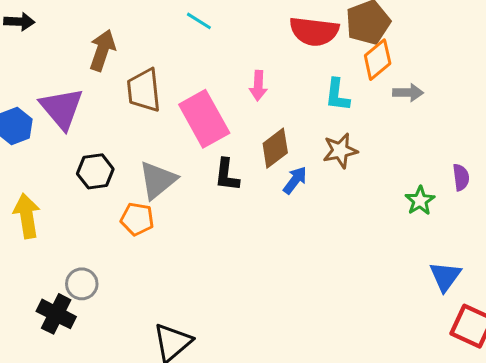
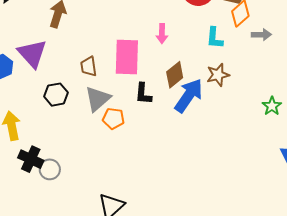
brown trapezoid: (144, 90) -> (89, 66), moved, size x0.7
pink rectangle: (204, 119) -> (127, 57), turned 33
blue arrow: (295, 180) -> (189, 96), size x1.8
orange pentagon: (137, 219) -> (113, 118), moved
black cross: (56, 314) -> (31, 159), moved

